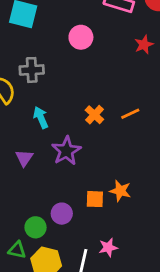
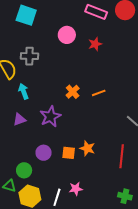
red star: (144, 45) -> (95, 44), moved
cyan arrow: (41, 117) -> (24, 91), moved
purple triangle: (24, 158) -> (19, 119), turned 32
purple circle: (62, 214) -> (44, 153), moved

